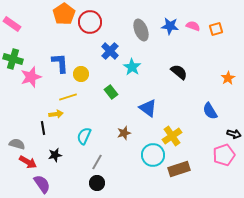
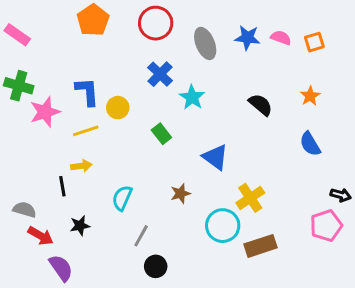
red circle: (90, 22) -> (156, 23), moved
orange star: (228, 78) -> (310, 96), moved
yellow line: (68, 97) -> (86, 131), moved
blue semicircle: (210, 111) -> (310, 144), moved
black circle: (97, 183) -> (156, 266), moved

